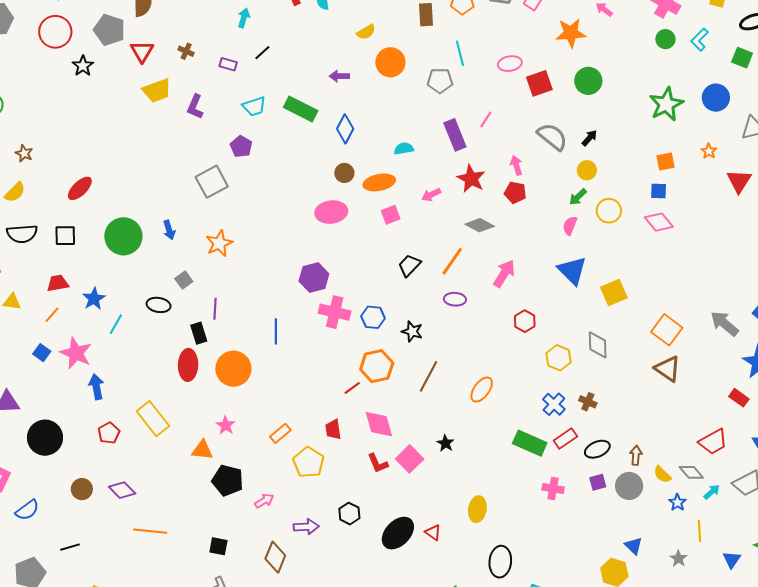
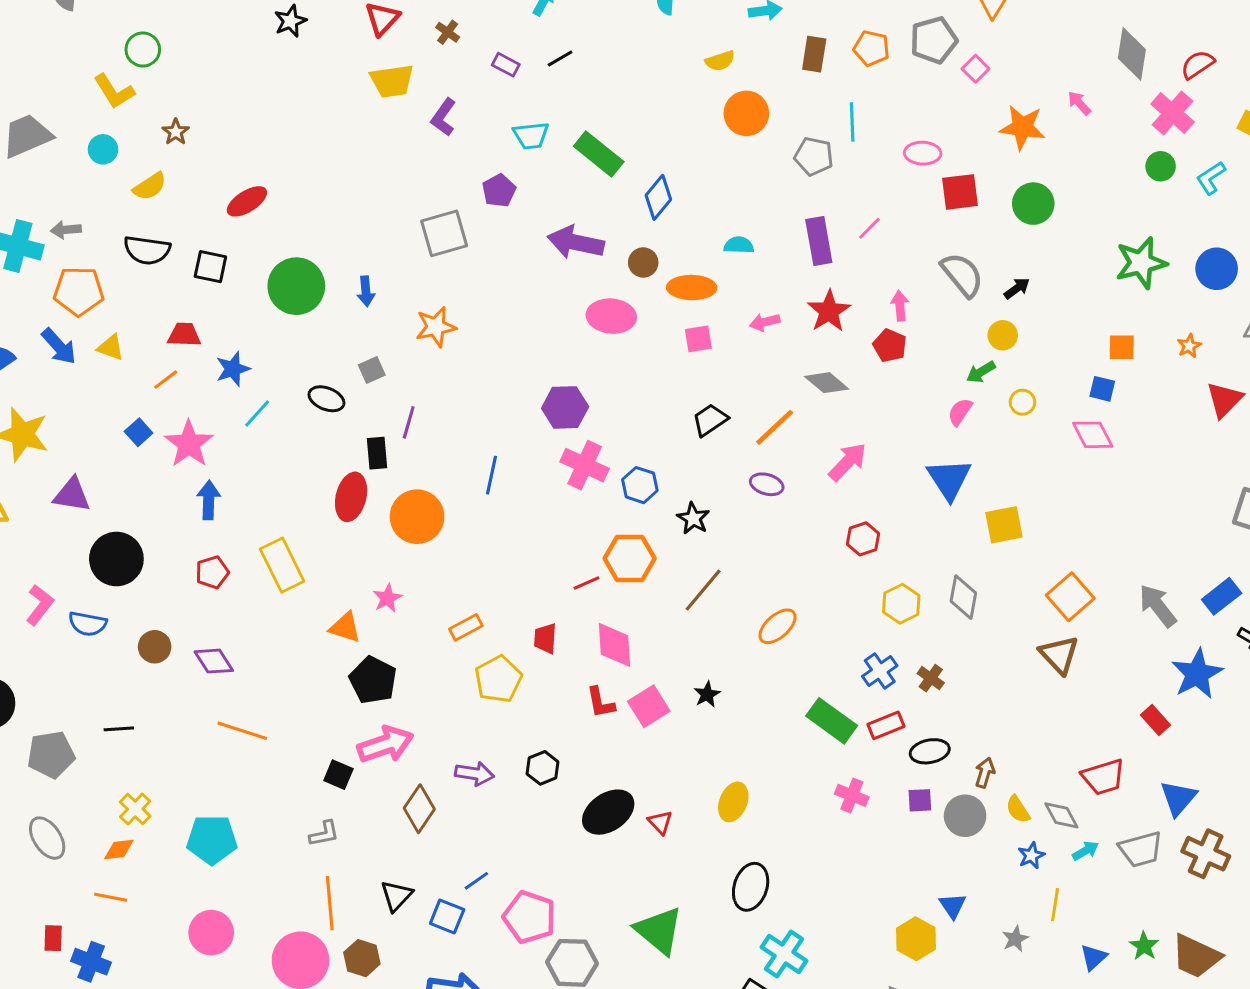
purple arrow: (339, 76) -> (576, 242), moved, size x1.8
yellow circle: (609, 211) -> (1022, 402), size x0.7
pink arrow: (264, 501) -> (385, 744), moved, size x1.8
blue semicircle: (27, 510) -> (88, 624), moved, turned 35

